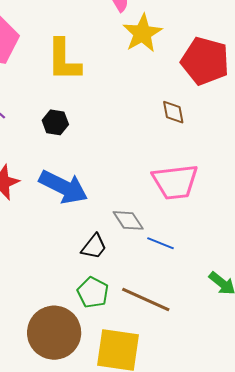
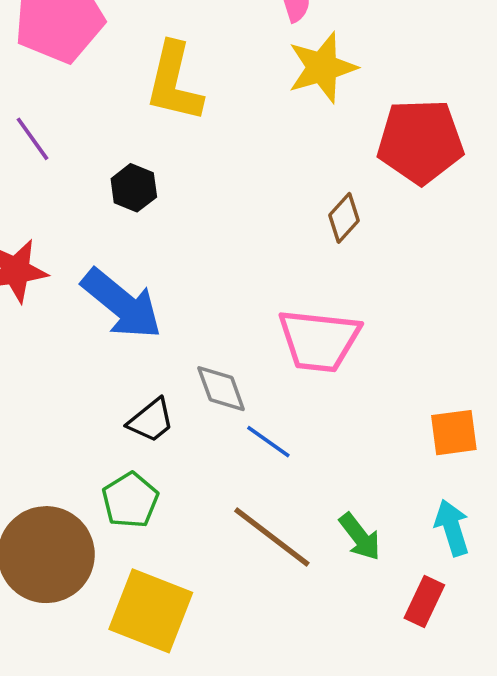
red pentagon: (205, 61) -> (420, 141), turned -30
brown diamond: (173, 112) -> (344, 218), turned 40
brown line: (146, 300) -> (272, 537), moved

